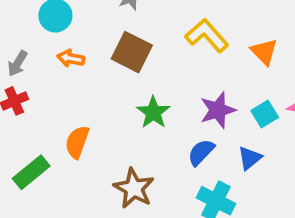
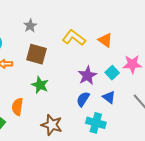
green star: (153, 112) -> (40, 85), moved
blue triangle: (250, 158) -> (109, 97), turned -32

